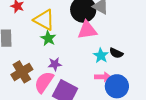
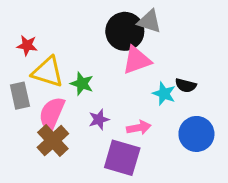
yellow triangle: (44, 20) -> (48, 72), moved
pink arrow: (103, 77) -> (139, 128), moved
pink semicircle: (44, 82) -> (52, 114), moved

